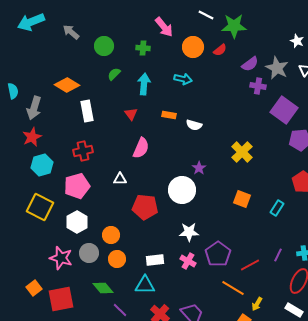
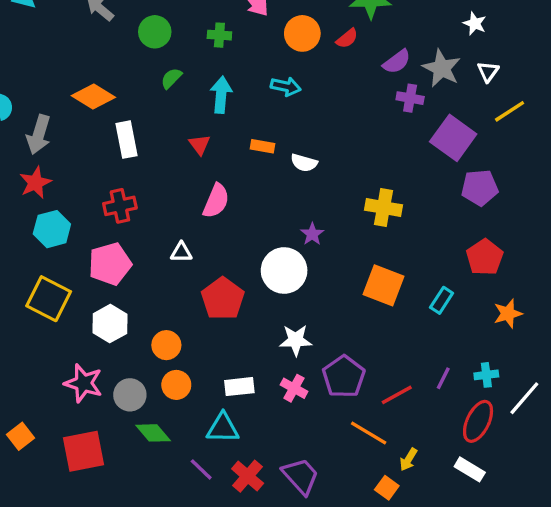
yellow cross: (242, 152) -> (384, 208), turned -35
orange square: (242, 199) -> (384, 285), size x1.4
red pentagon: (145, 207) -> (223, 299), turned 30
gray circle: (89, 253) -> (130, 395), moved
orange square: (34, 288) -> (20, 436), moved
purple line: (120, 310) -> (201, 469), moved

